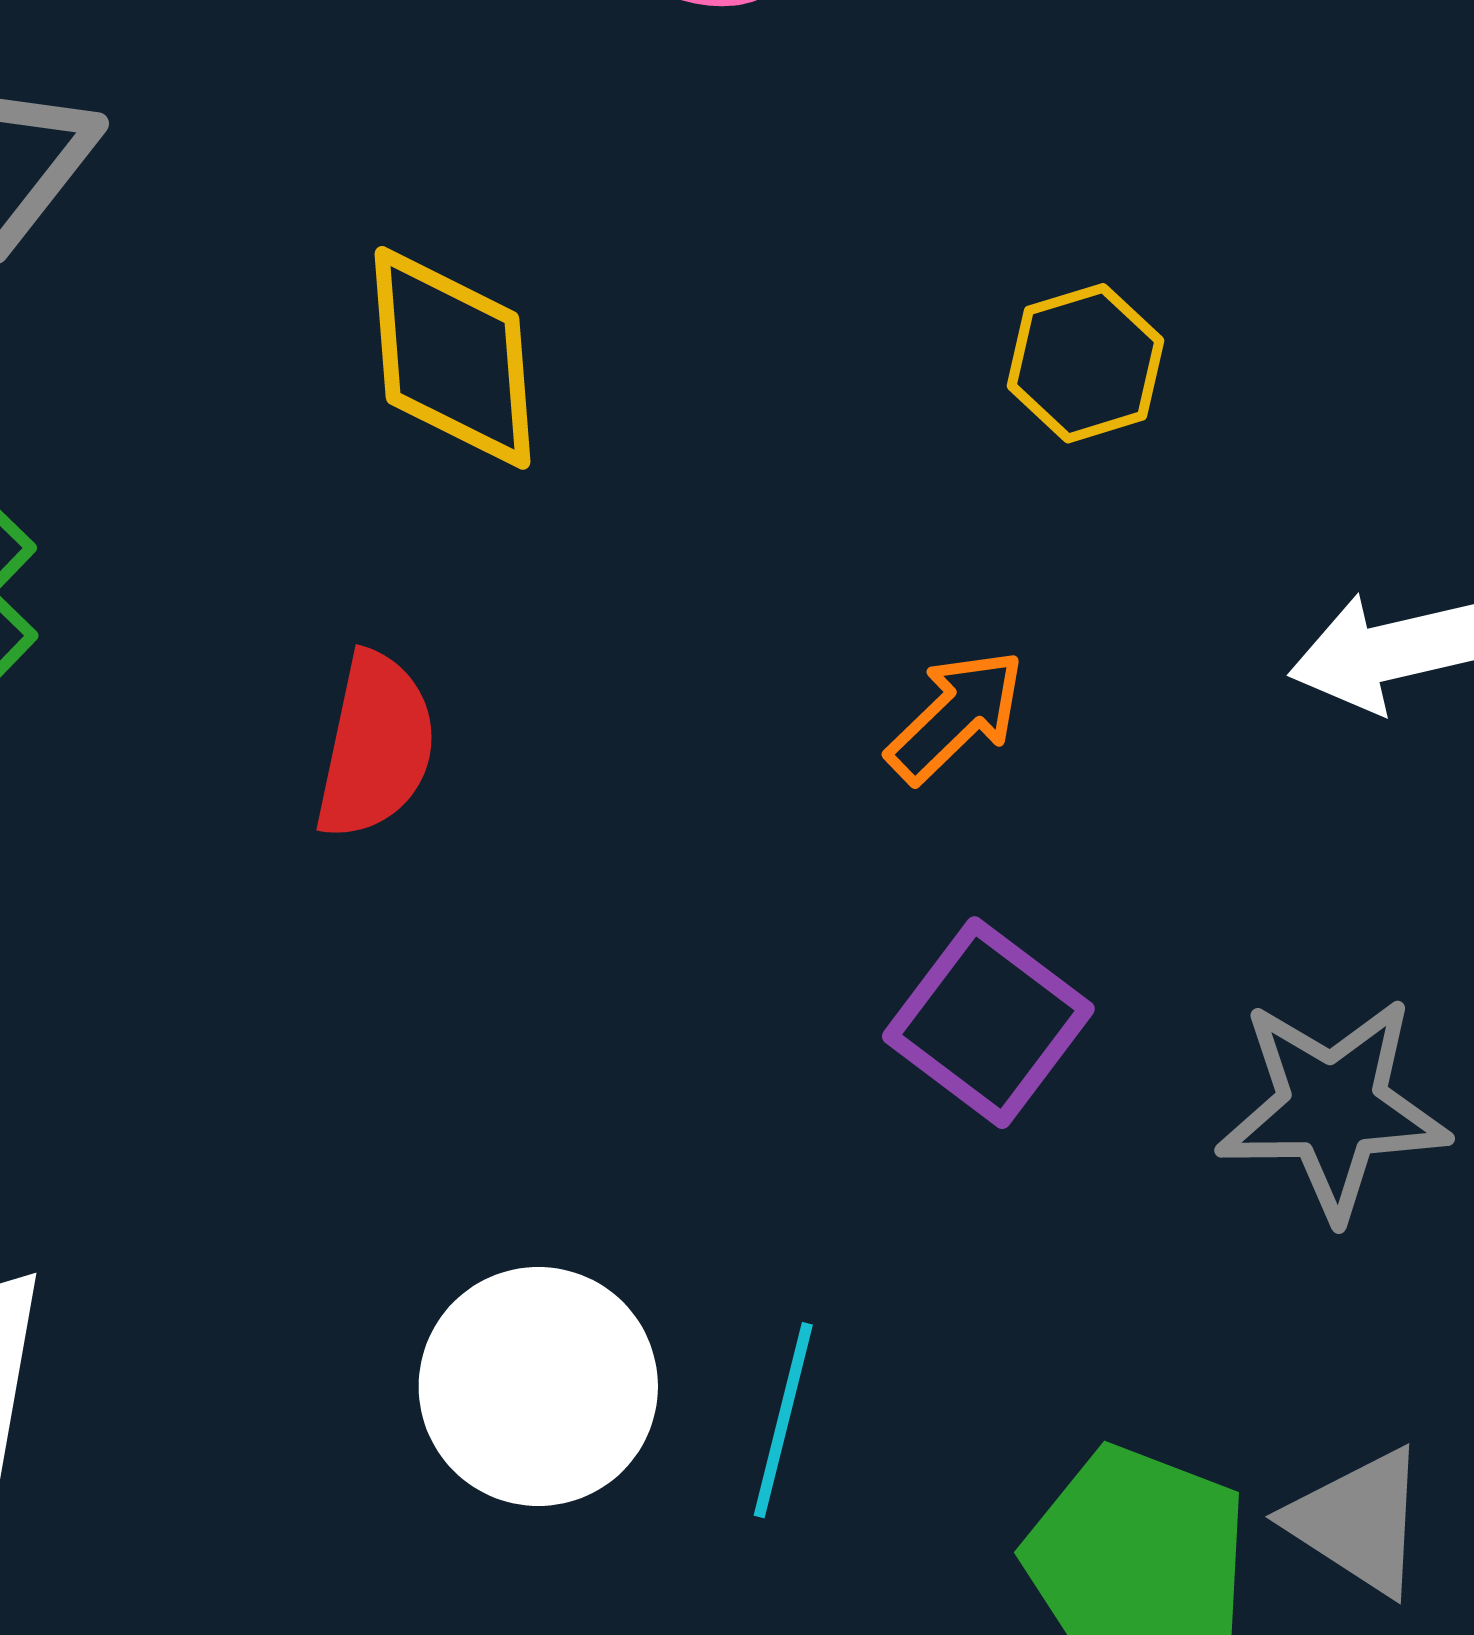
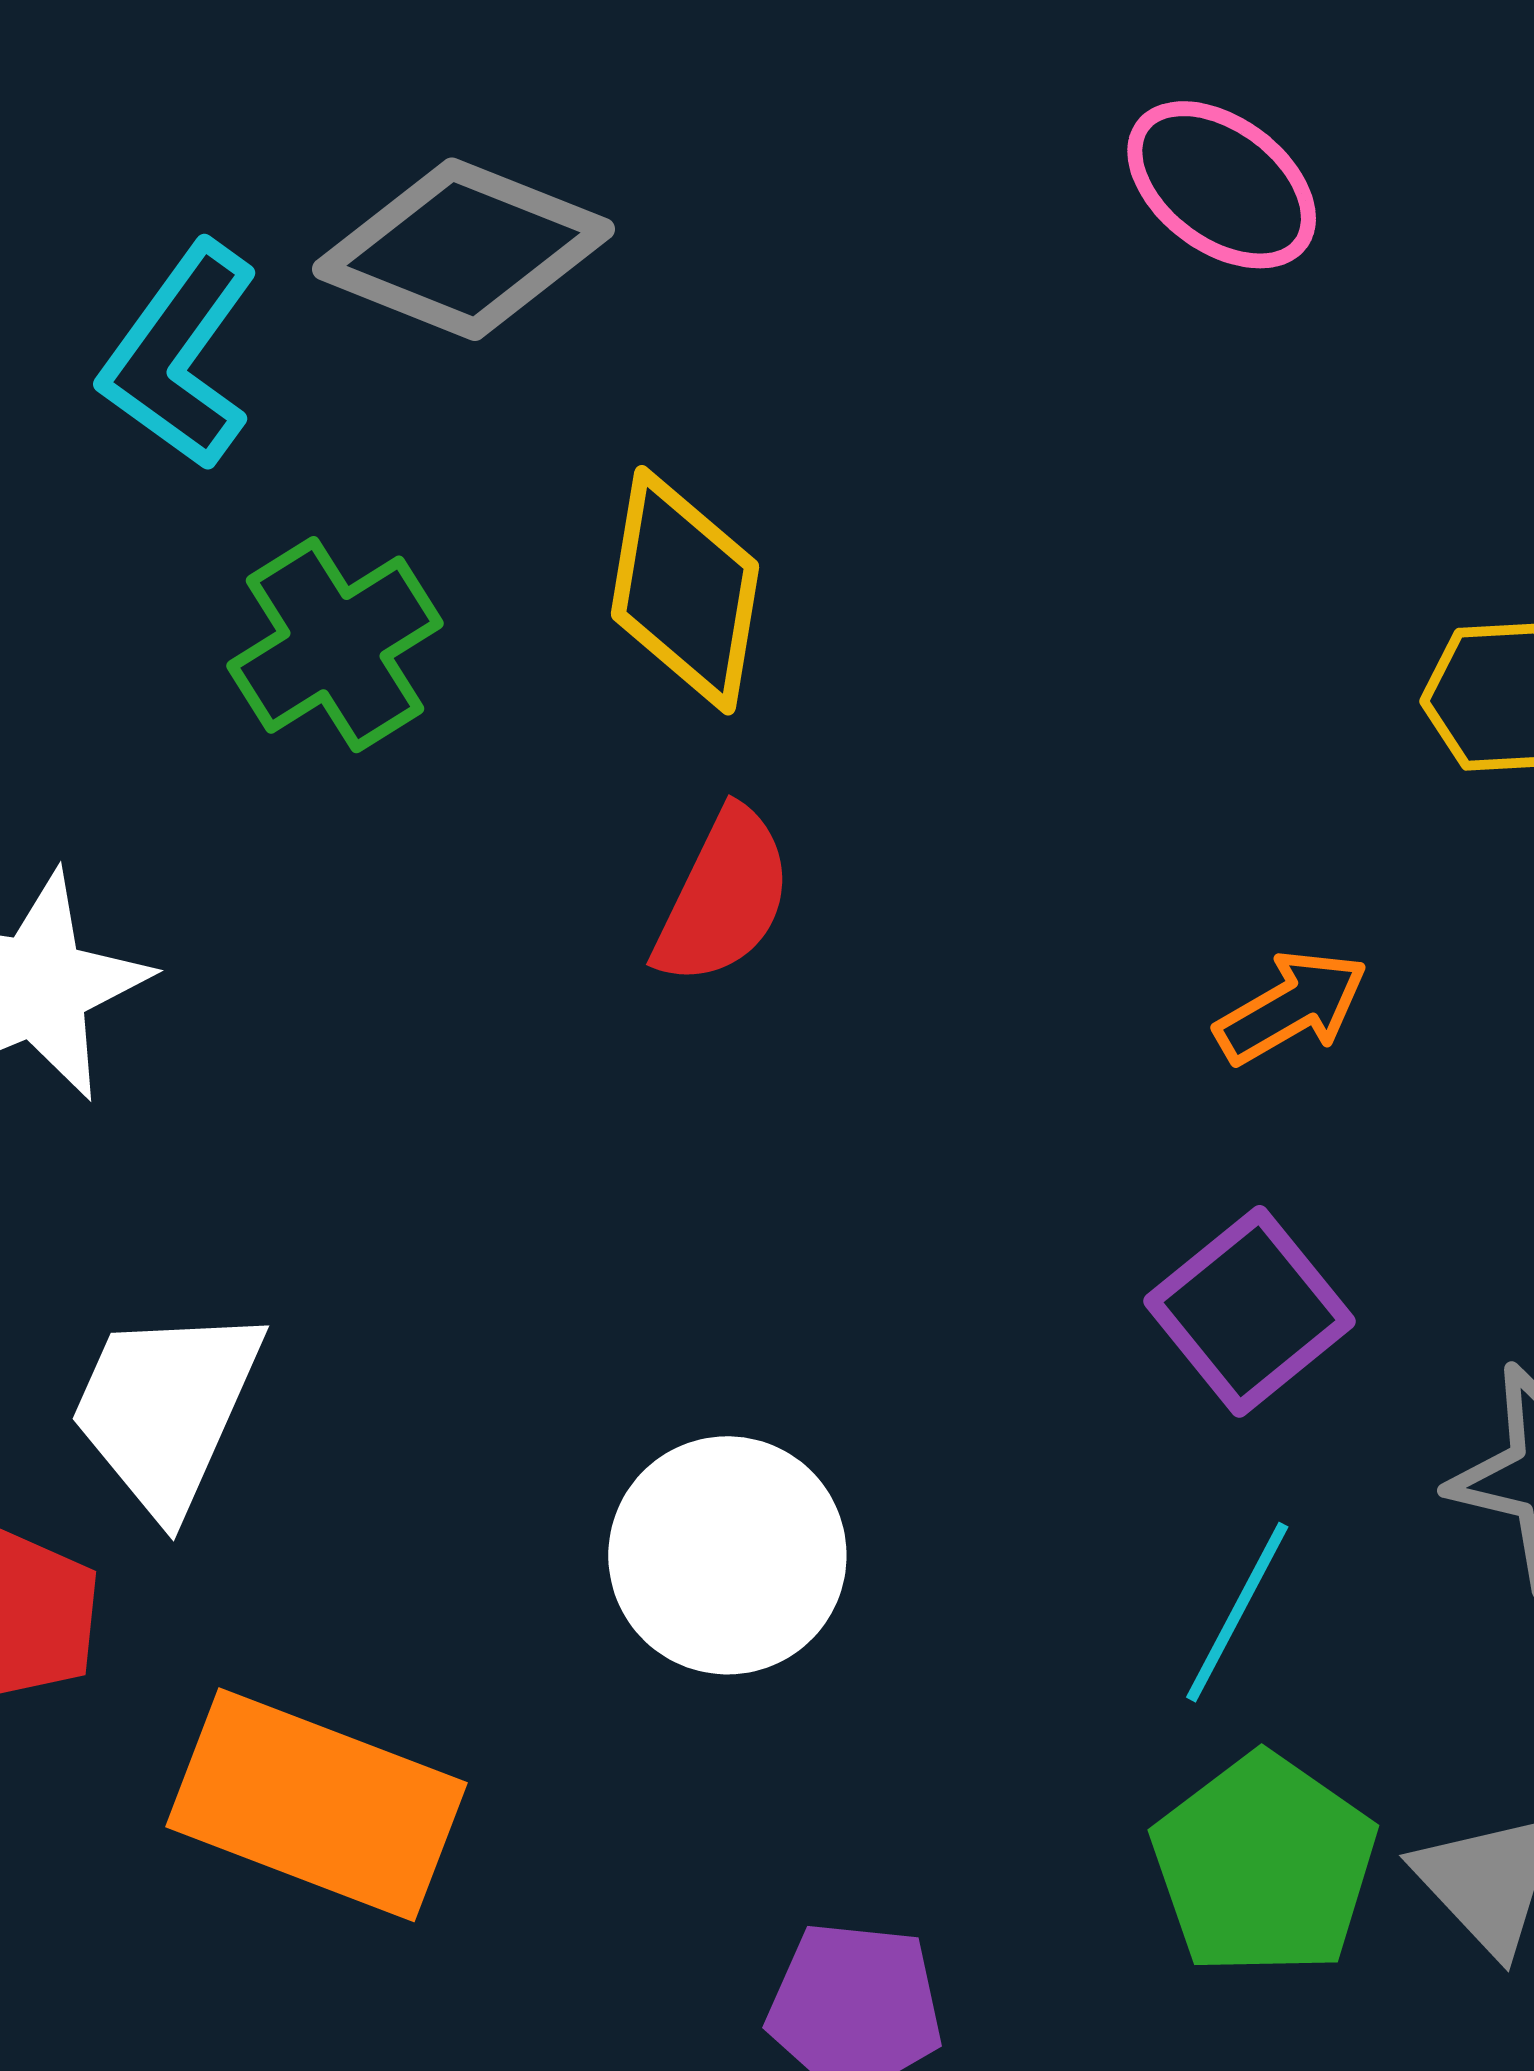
yellow diamond: (452, 358) -> (685, 590), moved
cyan line: (783, 1420) -> (1237, 1612), moved

